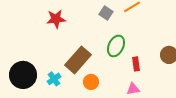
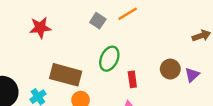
brown rectangle: (78, 60) -> (66, 75), turned 64

